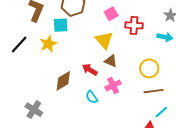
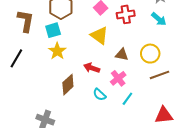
cyan arrow: (165, 37) -> (159, 19), turned 42
yellow star: (48, 44) -> (57, 51), moved
brown triangle: (111, 61) -> (122, 55), moved
cyan line: (161, 112) -> (127, 99), moved

